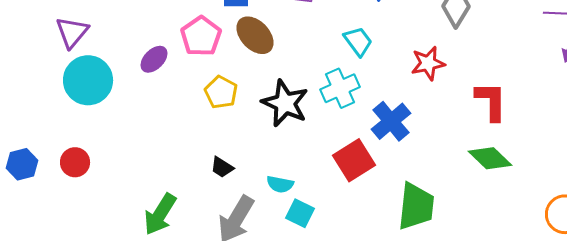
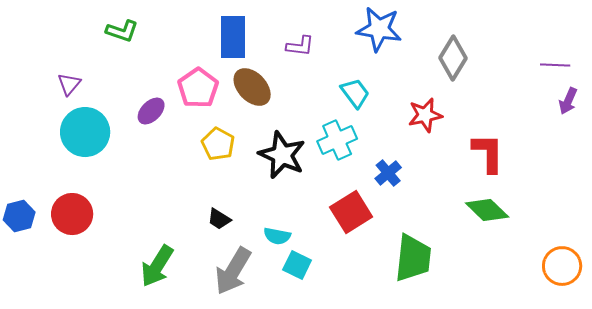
purple triangle: (72, 32) -> (69, 84), size x0.7
blue cross: (391, 121) -> (388, 173), size x0.7
red circle: (75, 162) -> (72, 214), size x1.4

